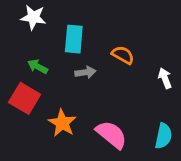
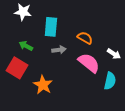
white arrow: (165, 78) -> (114, 54), turned 144
pink semicircle: (111, 135) -> (89, 63), moved
cyan semicircle: (163, 136) -> (110, 81), moved

